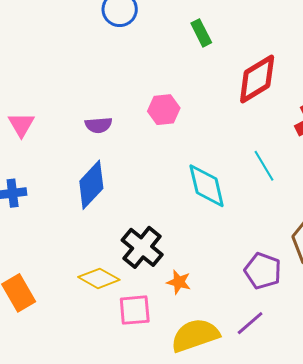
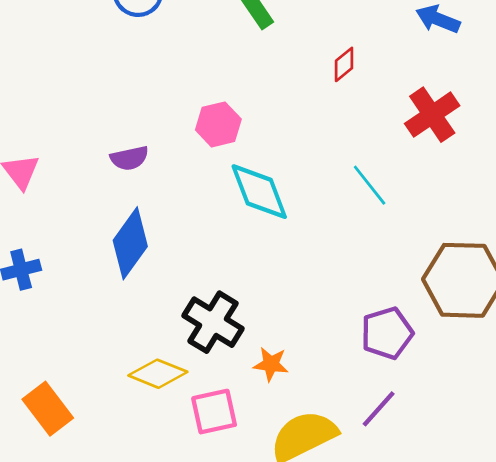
red diamond: (257, 79) -> (344, 64), size x0.5
cyan diamond: (207, 186) -> (259, 192), moved
purple pentagon: (263, 271) -> (387, 333), turned -30

